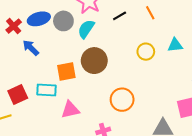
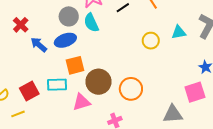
blue ellipse: (39, 19) -> (65, 40), moved
cyan semicircle: (86, 29) -> (91, 23), turned -54
brown circle: (94, 61) -> (98, 82), moved

